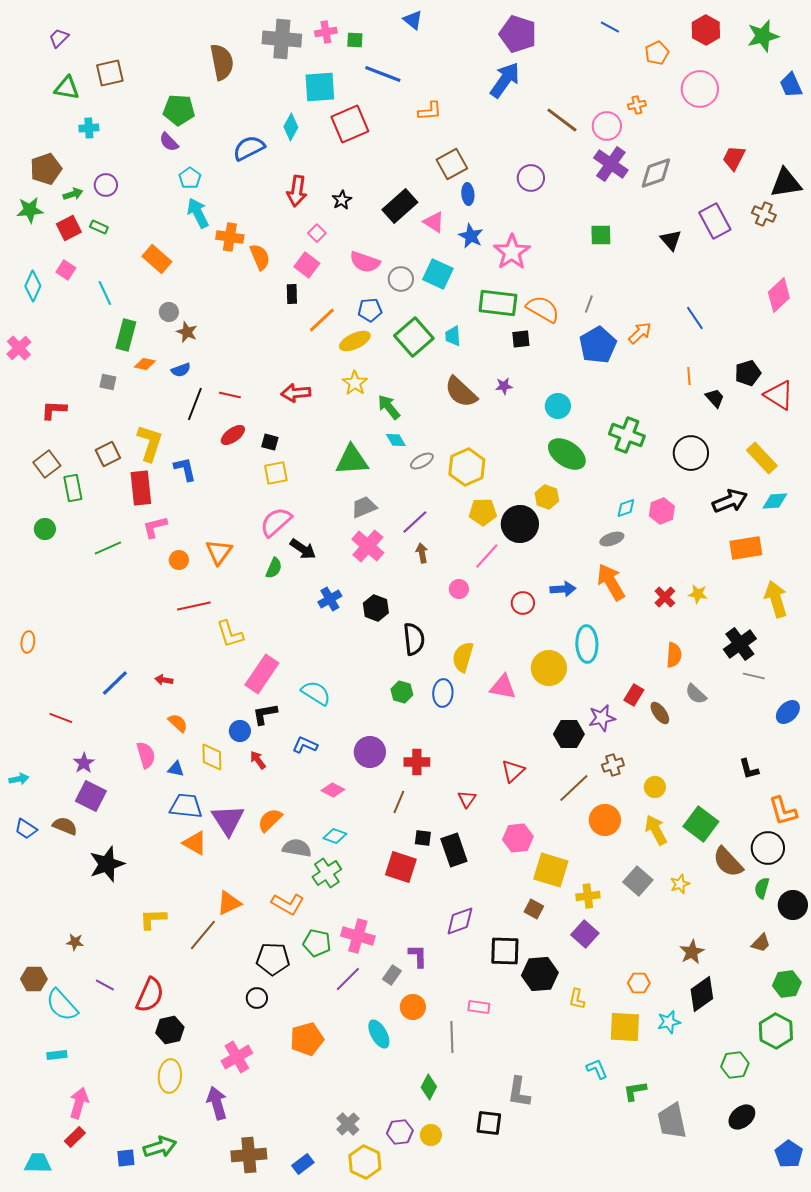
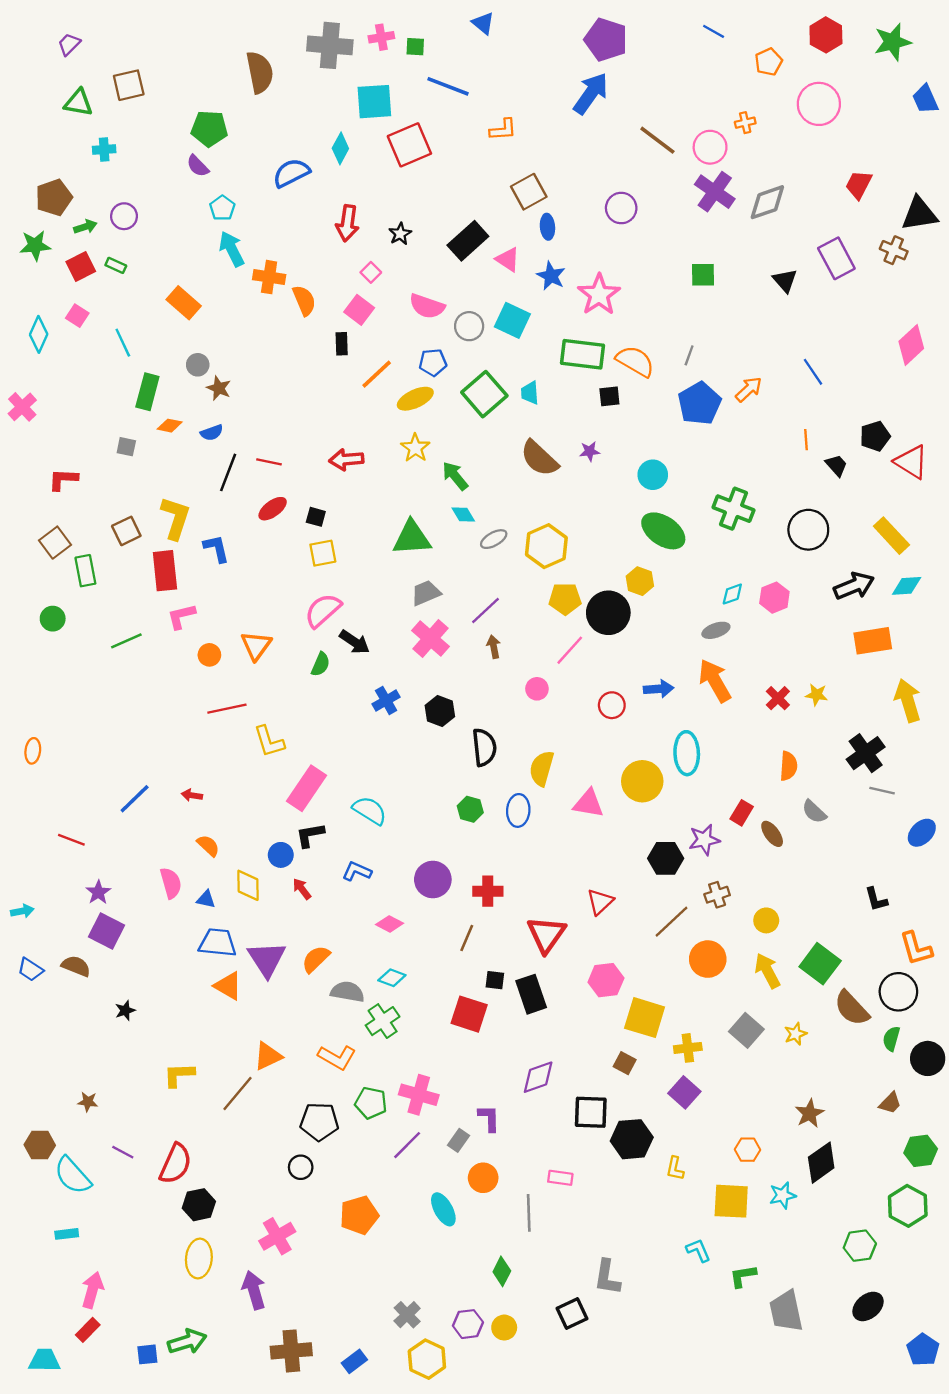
red triangle: (467, 799) -> (546, 934), size x1.8
black star: (107, 864) -> (125, 1011), size x0.5
black square: (489, 1123) -> (572, 1313), turned -32

